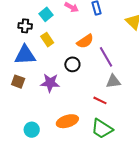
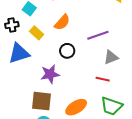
orange semicircle: (85, 41) -> (62, 22), moved
purple line: (106, 57) -> (98, 35), turned -65
brown square: (18, 82) -> (42, 101), moved, size x1.5

